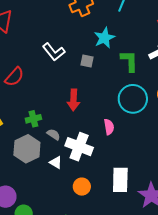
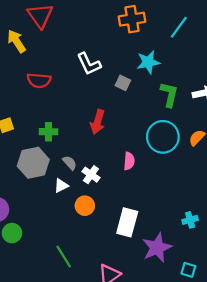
red semicircle: (14, 77) -> (39, 80), turned 40
gray semicircle: (53, 135) -> (70, 163), moved
white cross: (79, 147) -> (91, 175), size x0.6
white triangle: (56, 162) -> (61, 186), turned 48
orange circle: (82, 187) -> (85, 206), moved

